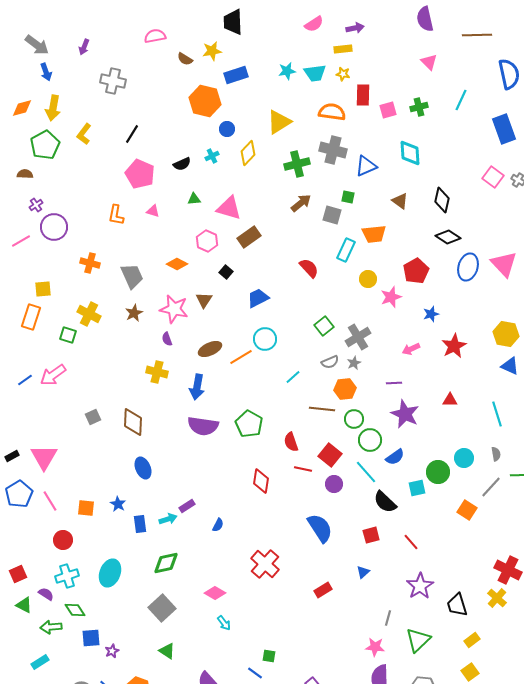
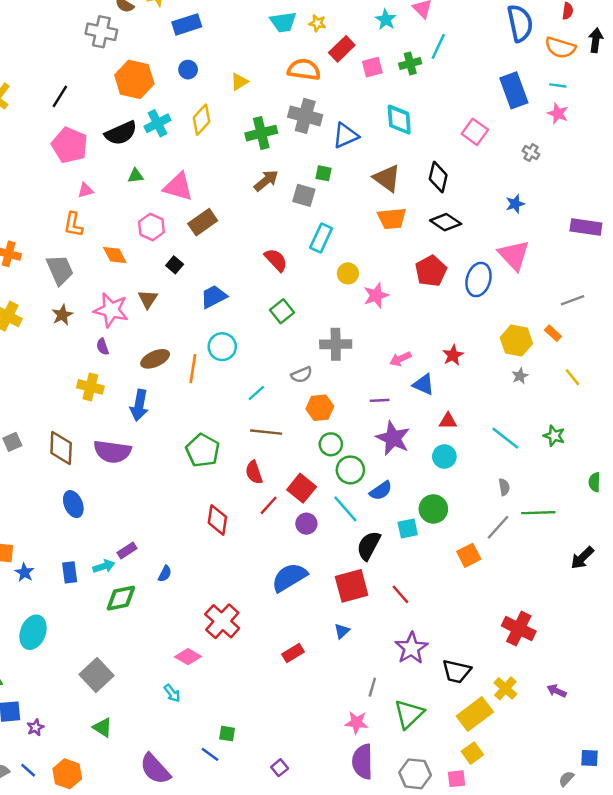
cyan star: (287, 71) -> (386, 20), moved, turned -30
gray cross: (113, 81) -> (101, 32), moved
red rectangle: (363, 95) -> (342, 49), turned 45
cyan line: (461, 100) -> (438, 46), moved
orange hexagon: (205, 101) -> (134, 79), moved
yellow triangle: (279, 122) -> (239, 82), size x0.6
blue circle: (227, 129) -> (188, 70), moved
cyan cross: (212, 156) -> (158, 123), size x1.5
black semicircle: (182, 164) -> (121, 133), size x1.5
pink square: (493, 177) -> (475, 132), moved
brown triangle: (400, 201) -> (387, 178), size x1.4
pink triangle: (153, 211) -> (86, 190), turned -32
orange L-shape: (116, 215) -> (73, 225), moved
orange trapezoid: (374, 234) -> (392, 218), moved
orange diamond: (177, 264) -> (115, 255), turned 35
blue ellipse: (468, 267) -> (479, 280), moved
red pentagon: (416, 271) -> (431, 271), moved
blue star: (431, 314) -> (515, 204), moved
green square: (324, 326) -> (282, 311), moved
gray cross: (358, 337) -> (336, 344), turned 30
red star: (454, 346) -> (453, 355), size x0.7
orange line: (241, 357) -> (193, 369), turned -50
gray star: (354, 363) -> (520, 376), moved
blue triangle: (510, 366) -> (424, 384), moved
brown line: (322, 409) -> (266, 432), moved
cyan line: (497, 414) -> (505, 438), turned -35
purple semicircle: (203, 426) -> (112, 452), moved
cyan circle: (464, 458) -> (444, 456), moved
red line: (303, 469) -> (269, 505), turned -60
black semicircle: (385, 502) -> (369, 546), turned 75
blue star: (118, 504) -> (24, 572), moved
orange square: (467, 510) -> (469, 555), turned 30
blue semicircle: (320, 528) -> (289, 577), turned -88
red square: (371, 535) -> (352, 586), size x1.6
green diamond: (166, 563) -> (121, 598), moved
pink diamond: (215, 593) -> (188, 657), moved
yellow cross: (497, 598) -> (505, 688), moved
black trapezoid: (457, 605) -> (457, 671), turned -60
yellow rectangle: (472, 640) -> (475, 714), size x1.8

